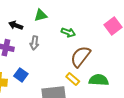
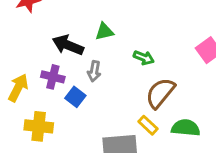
black arrow: (16, 25) -> (68, 45), size x1.5
blue square: (21, 75) -> (75, 97), moved

